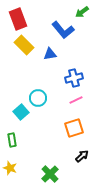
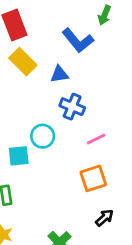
green arrow: (82, 12) -> (104, 15), turned -32
blue cross: (74, 78) -> (72, 107), moved, turned 36
cyan square: (21, 112) -> (19, 156), turned 35

